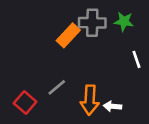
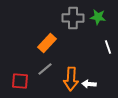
orange rectangle: (68, 35) -> (47, 43), moved
red square: (25, 103) -> (20, 81), turned -36

